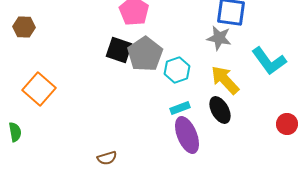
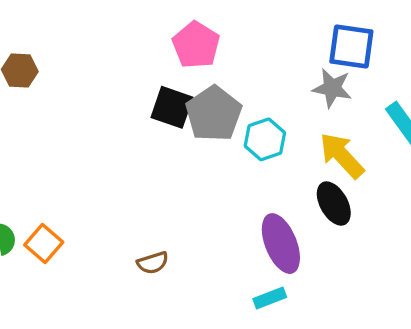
orange square: (39, 89) -> (44, 244), moved, size x0.7
cyan rectangle: (180, 108) -> (270, 298), moved
brown semicircle: (107, 158) -> (153, 263), moved

